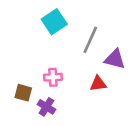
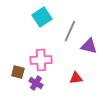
pink cross: (53, 77) -> (41, 60), size x1.5
red triangle: (98, 84) -> (76, 78), moved

